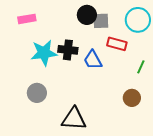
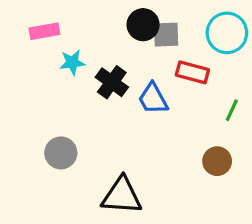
black cross: (68, 50) -> (112, 82), turned 30
cyan star: (44, 53) -> (72, 62), moved, size x0.6

